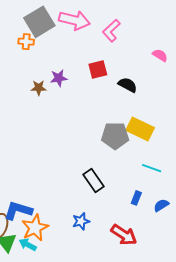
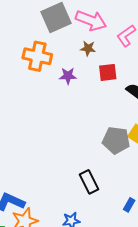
orange cross: (26, 42) -> (37, 56), moved, size x1.8
brown star: (39, 88) -> (88, 48), moved

